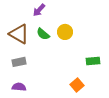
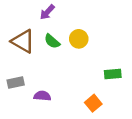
gray rectangle: (19, 62) -> (16, 83), moved
purple semicircle: (19, 87) -> (42, 96), moved

